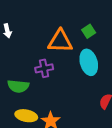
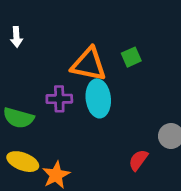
cyan ellipse: (89, 62) -> (98, 98), moved

